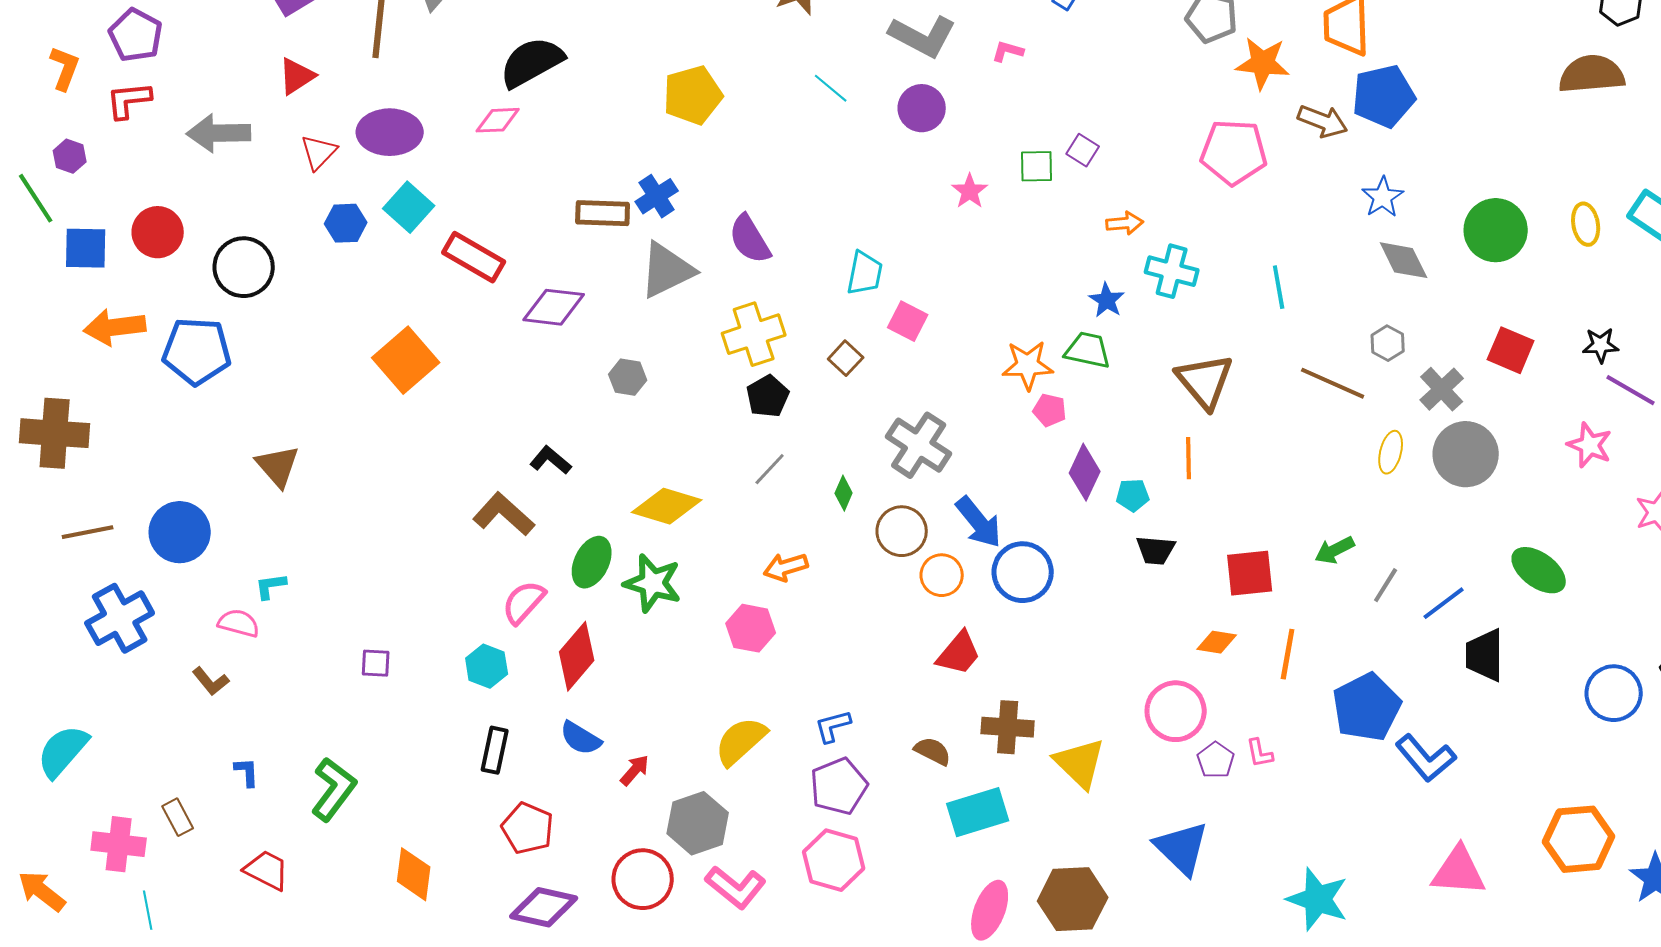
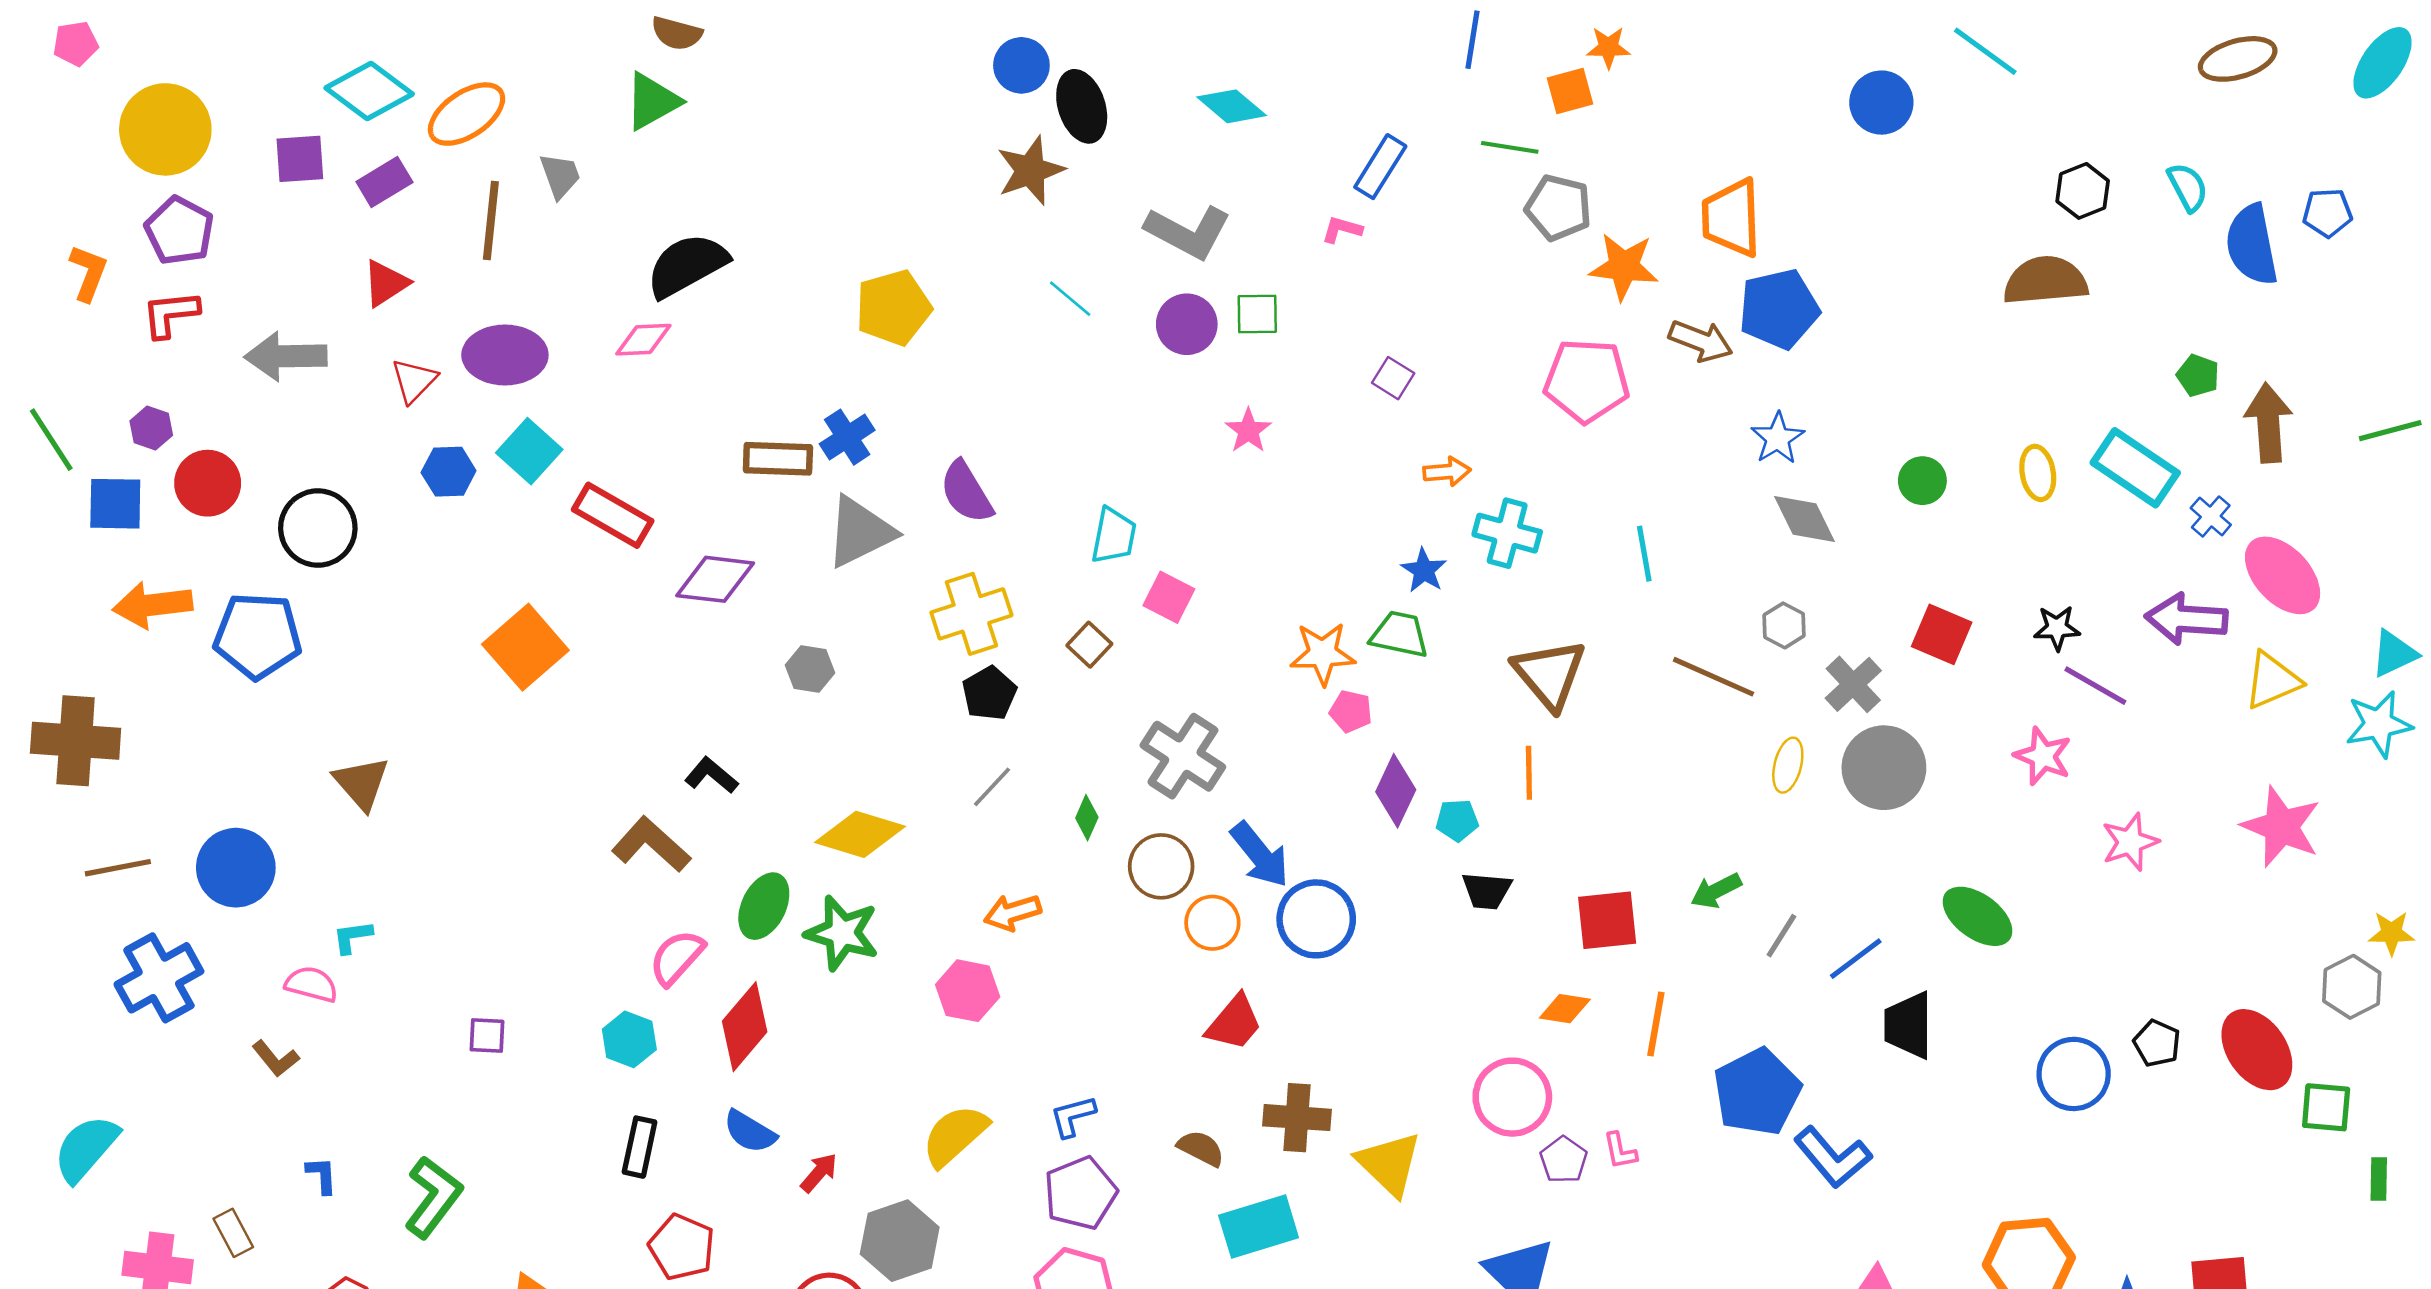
pink L-shape: (1008, 51) -> (1342, 229), moved
purple hexagon: (70, 156) -> (151, 428), moved
green square: (1037, 166) -> (1257, 314), moved
green circle: (1496, 230) -> (1922, 481), size x0.6

